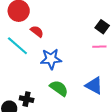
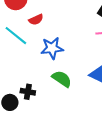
red semicircle: (37, 31) -> (36, 20), turned 120

